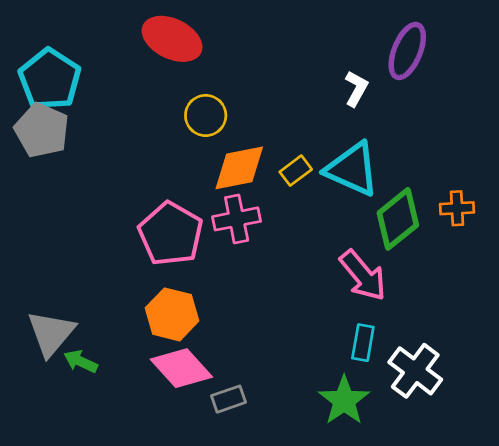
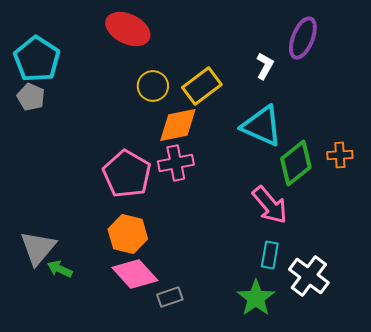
gray pentagon: (42, 130) -> (31, 97), size x0.7
yellow rectangle: (296, 171) -> (202, 86), moved, size x1.6

